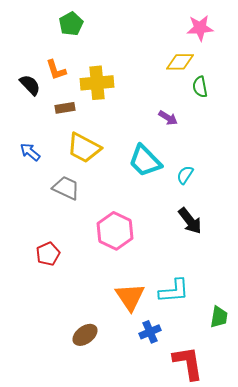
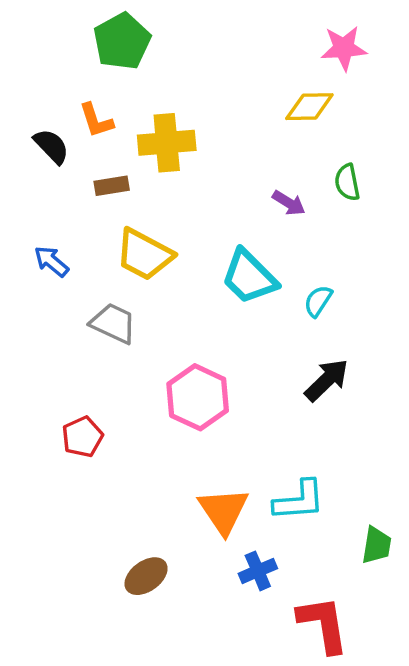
green pentagon: (71, 24) -> (122, 41), size x1.4
green semicircle: (200, 87) -> (347, 182), moved
black arrow: (190, 221) -> (327, 380), turned -96

